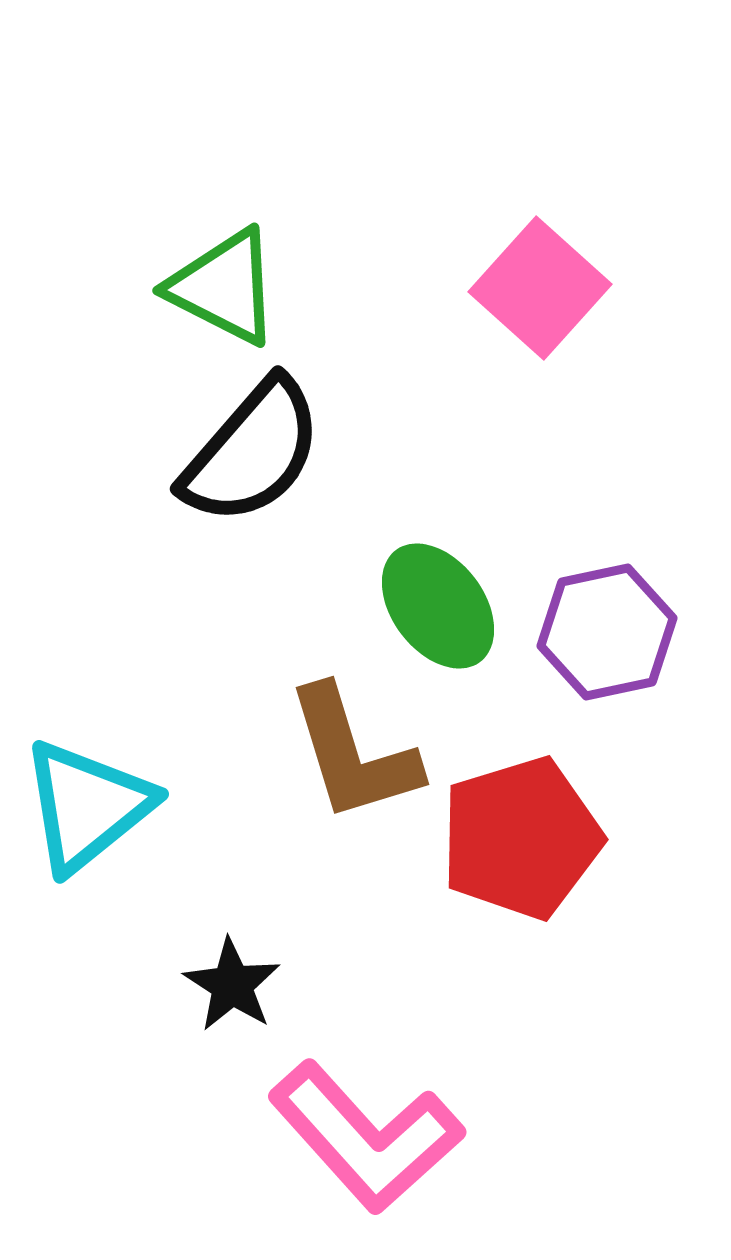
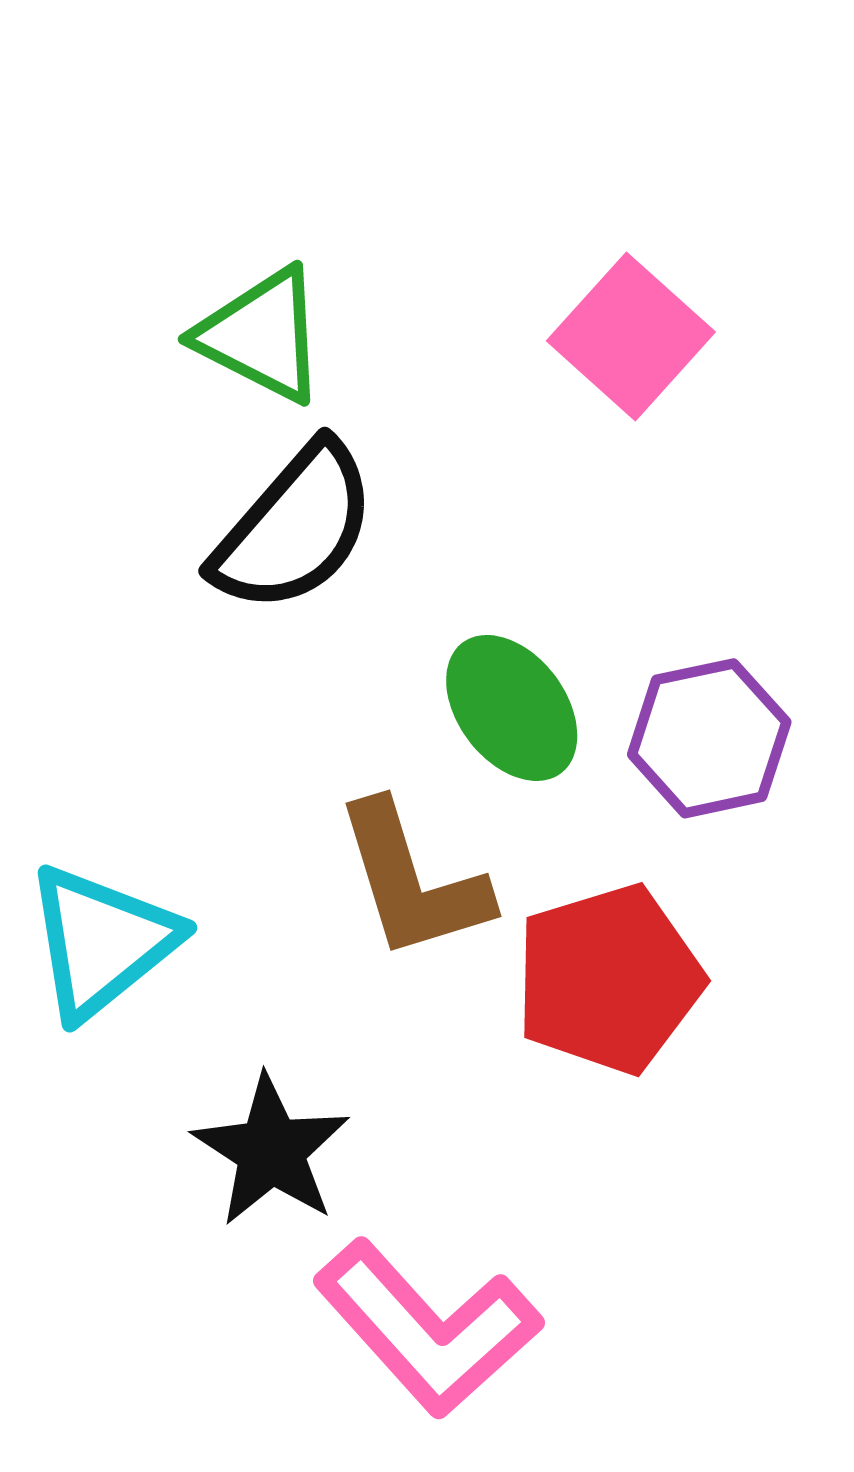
black star: (232, 985) -> (271, 1151), size x1.4

